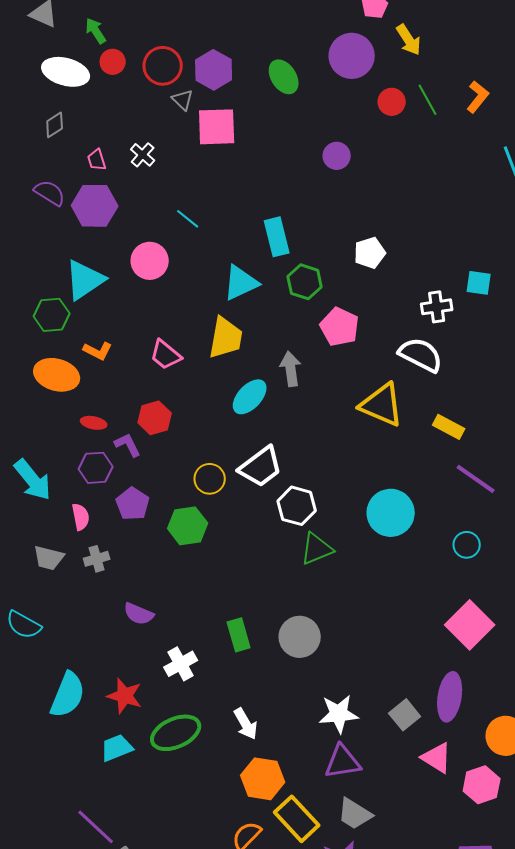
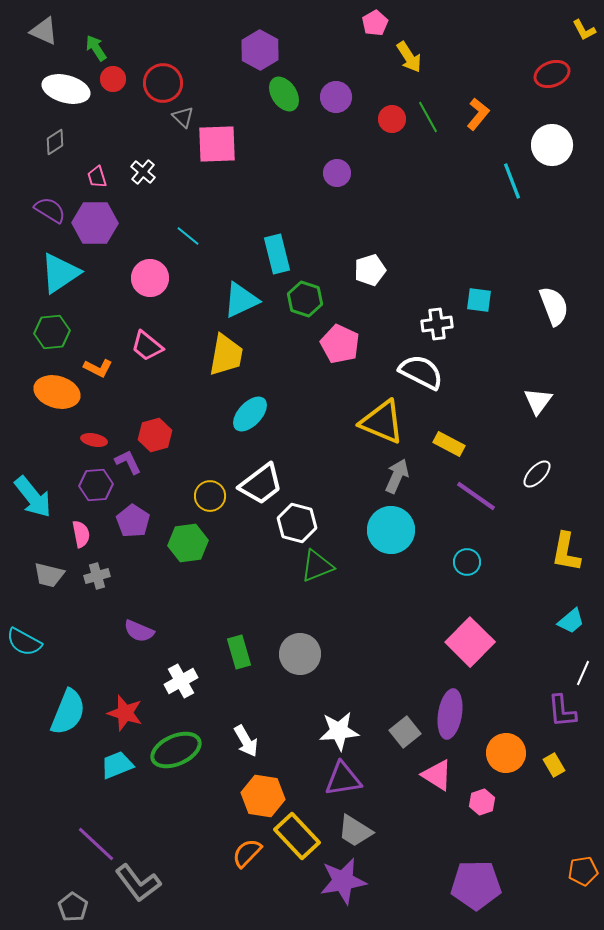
purple circle: (352, 56) -> (336, 97), moved, size x0.7
purple hexagon: (214, 70) -> (260, 50), moved
cyan triangle: (85, 280) -> (60, 273), moved
pink trapezoid: (166, 355) -> (147, 346), moved
gray arrow: (291, 369) -> (397, 476), moved, turned 32
pink hexagon: (482, 785) -> (482, 802), size x0.7

